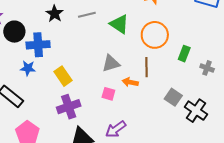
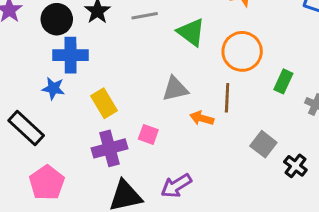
black circle: (14, 32) -> (57, 19), moved
pink square: (108, 94) -> (148, 134), moved
black cross: (196, 111) -> (295, 166), size x0.7

